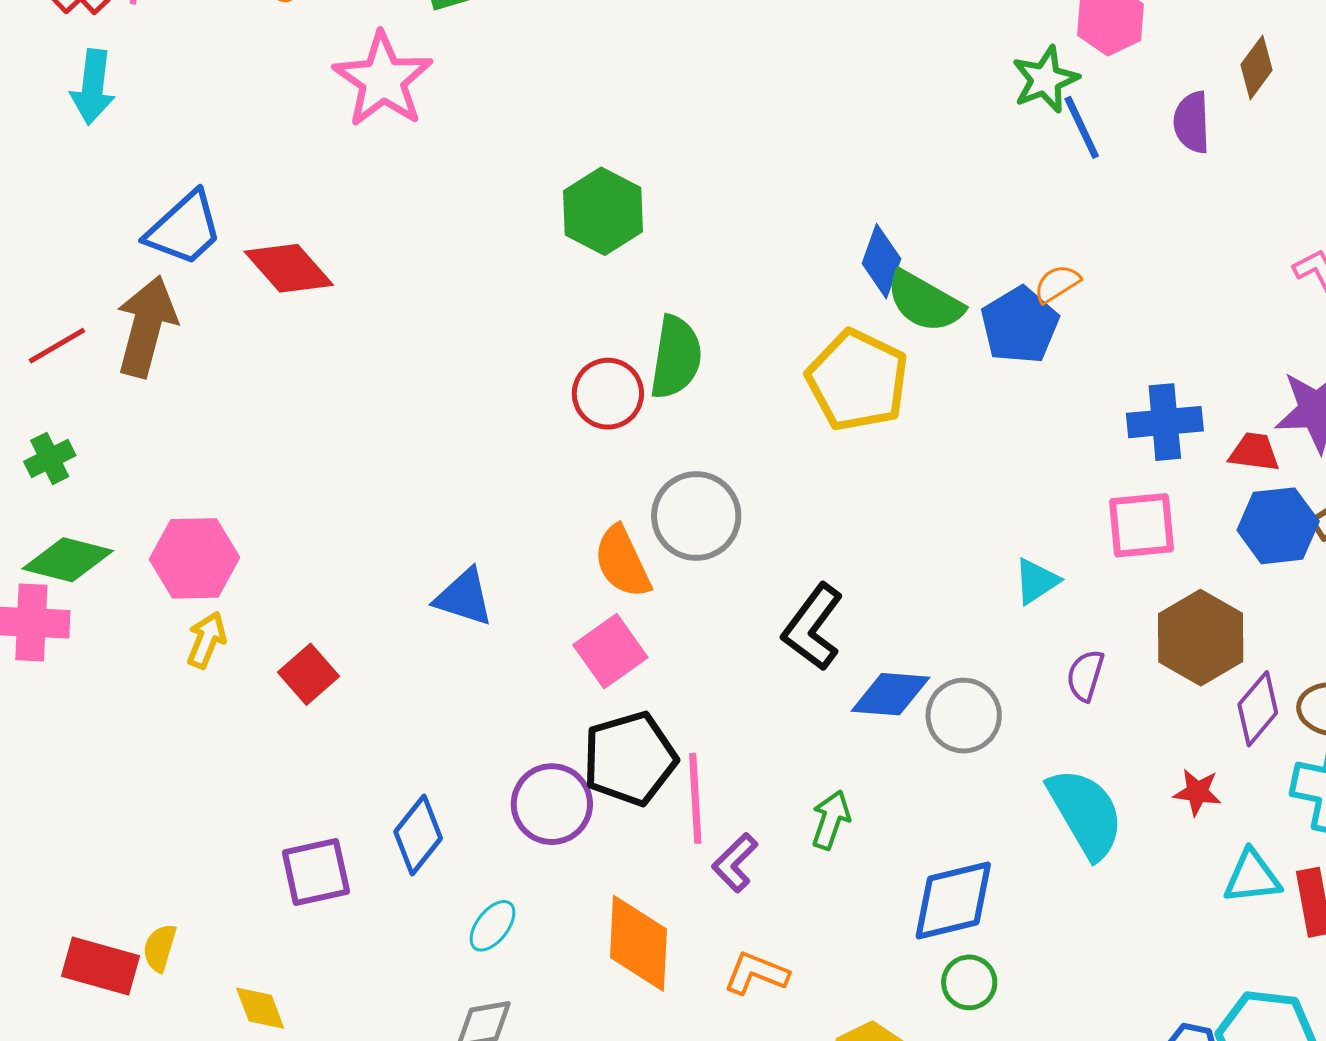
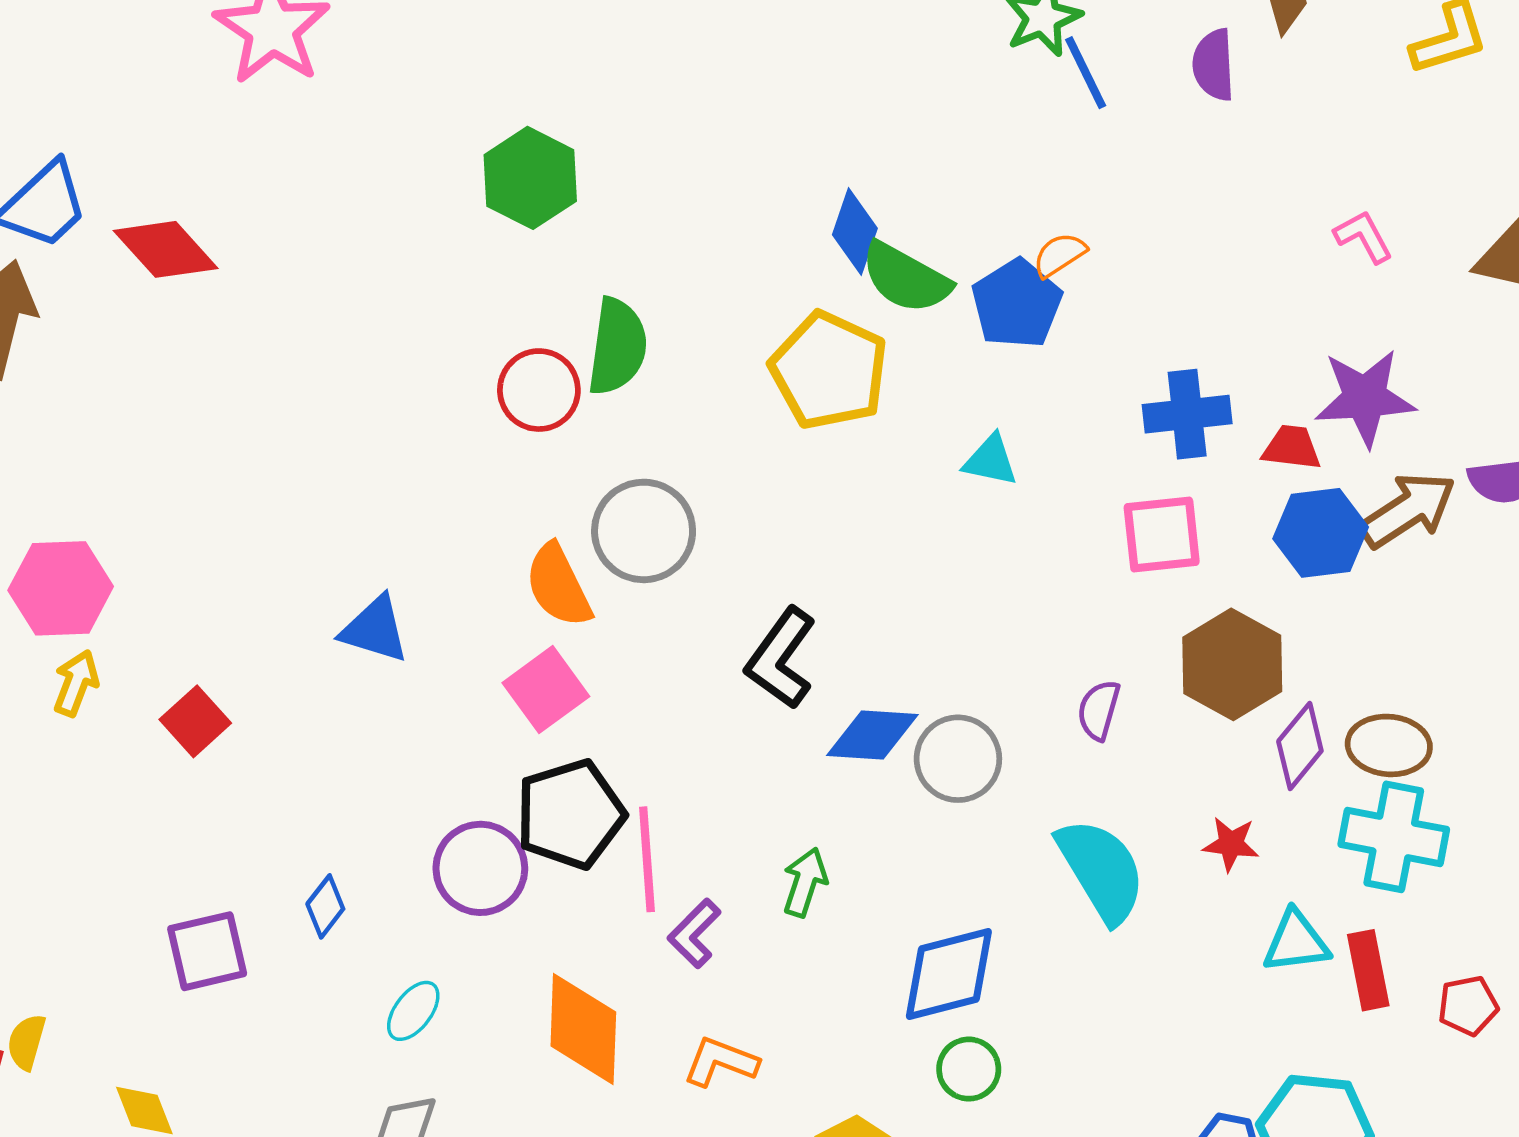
cyan triangle: (1036, 581) -> (991, 460), moved, turned 46
blue diamond: (418, 835) -> (325, 906), size x0.7

